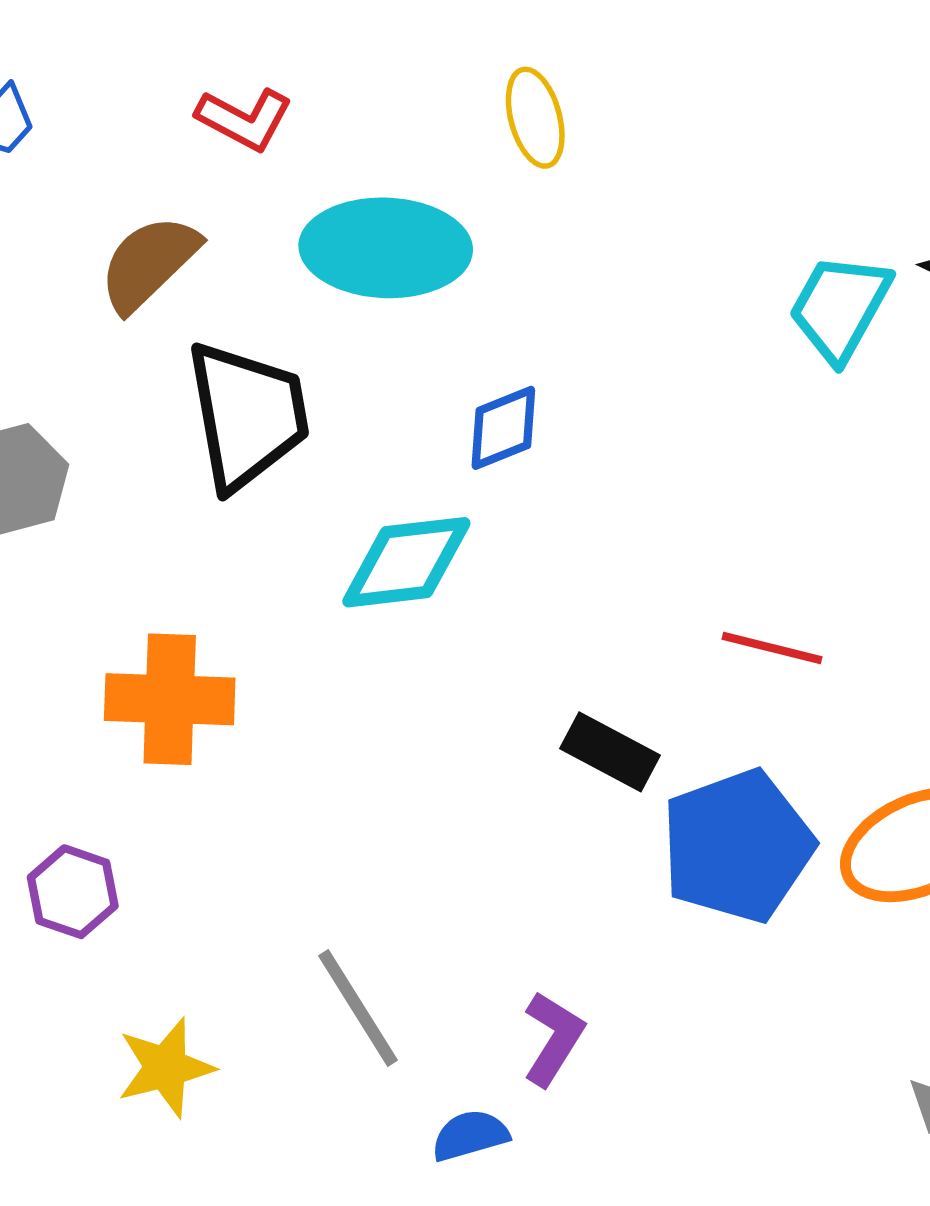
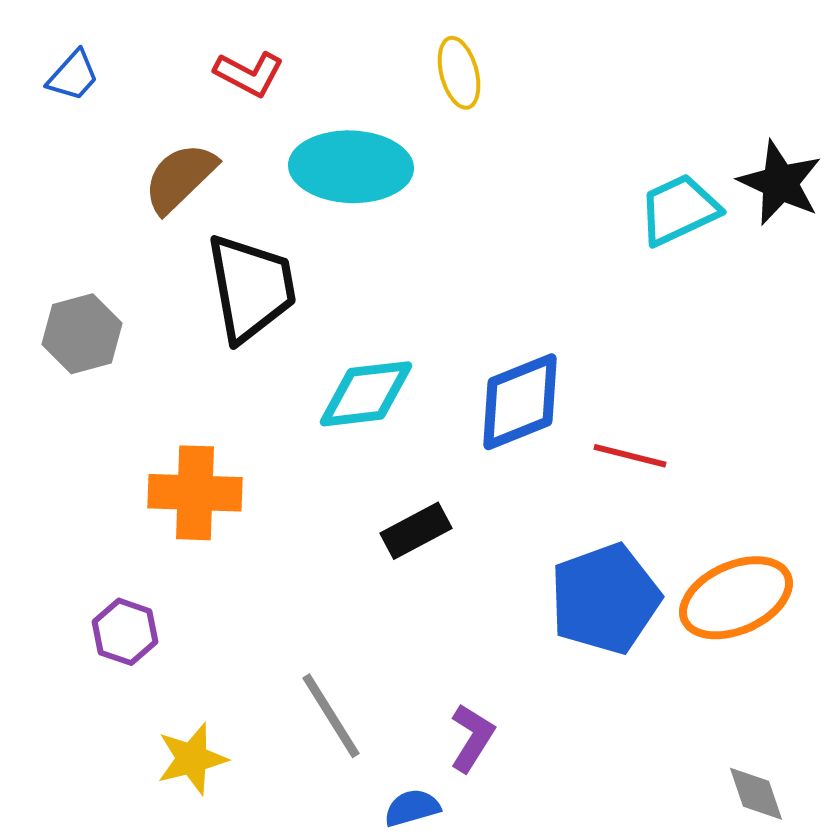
cyan trapezoid: (840, 307) -> (679, 210), turned 36
blue diamond: (503, 428) -> (520, 402), moved, size x1.6
black rectangle: (610, 752) -> (416, 531), moved, turned -56

